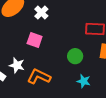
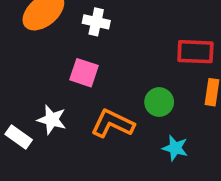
white cross: (41, 13) -> (96, 22), turned -32
orange L-shape: (39, 77) -> (113, 124), moved

